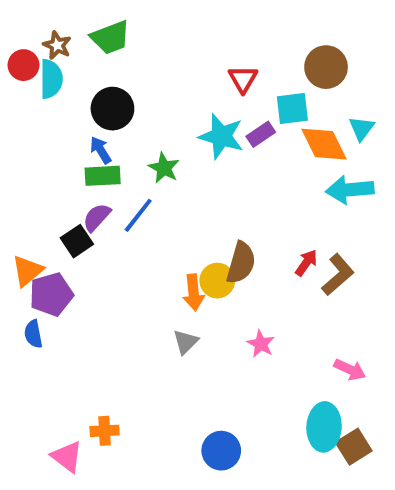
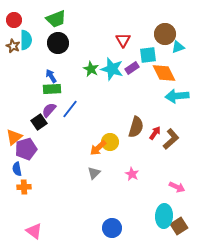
brown star: (57, 45) -> (13, 46), moved
red circle: (24, 65) -> (14, 20), moved
black circle: (112, 109) -> (58, 43), moved
cyan triangle: (362, 128) -> (178, 47), moved, turned 32
green star: (164, 168) -> (91, 69), moved
brown semicircle: (241, 263) -> (136, 127), moved
orange arrow: (194, 292) -> (98, 148), turned 54
orange cross: (105, 431) -> (24, 187), moved

